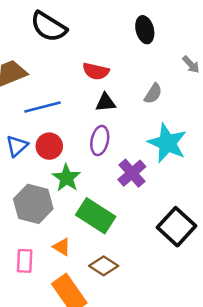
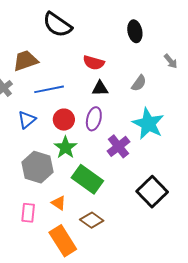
red circle: (49, 146) -> (64, 120), moved

